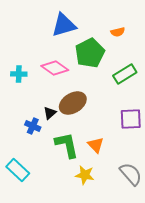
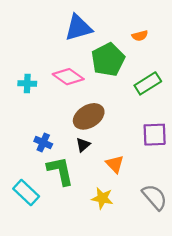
black triangle: (50, 113) -> (83, 145), moved
green L-shape: (67, 145) -> (60, 171), moved

